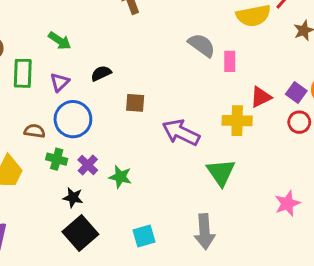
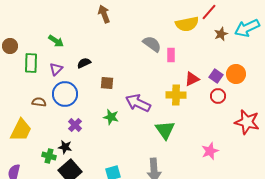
green cross: (57, 159) -> (49, 156), moved
green star: (120, 177) -> (111, 117), moved

